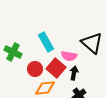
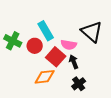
red circle: (35, 69) -> (35, 46), moved
black arrow: (74, 73) -> (74, 62), turned -32

